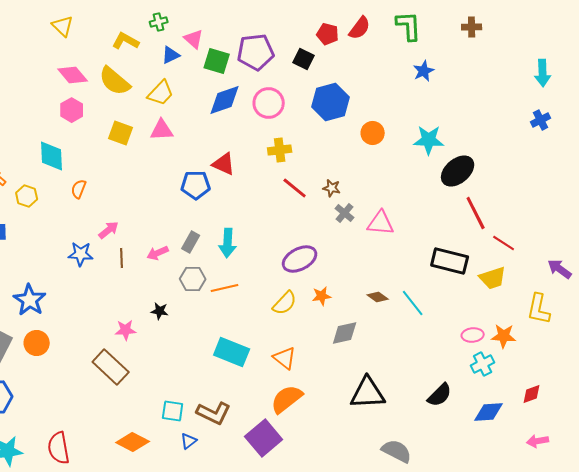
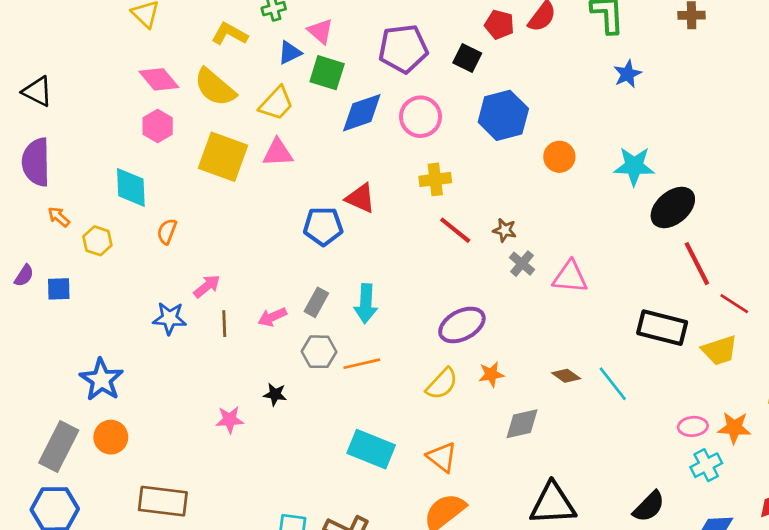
green square: (217, 61) -> (327, 73), moved
yellow square: (121, 133) -> (223, 157), size x1.5
brown rectangle: (111, 367) -> (163, 501), moved, turned -36

